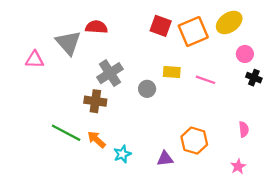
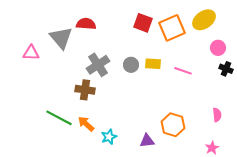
gray circle: (147, 89) -> (131, 65), moved

